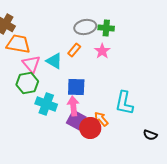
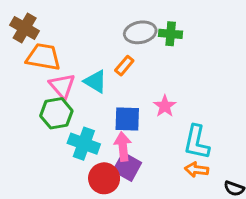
pink star: (102, 51) -> (165, 106), moved
orange arrow: (101, 119) -> (197, 170), moved, turned -42
red circle: (90, 128) -> (104, 178), moved

